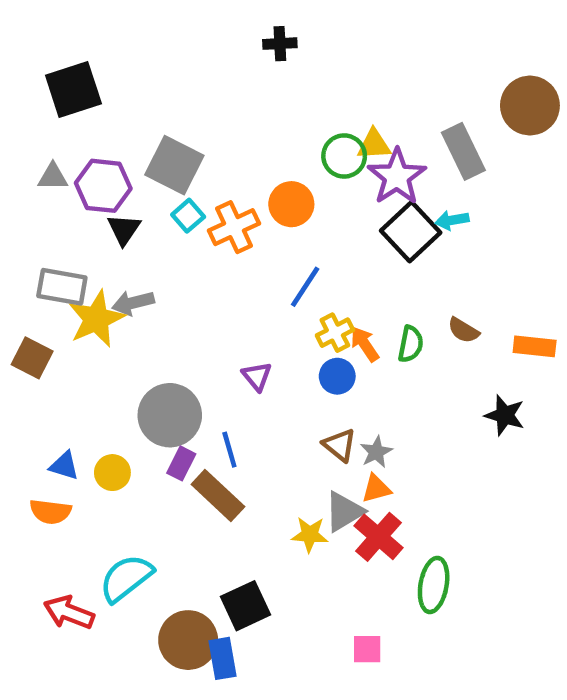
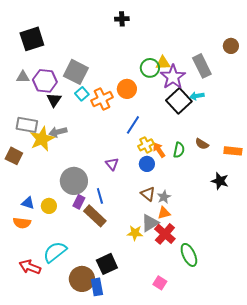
brown circle: (530, 106) -> (231, 46), size x0.6
green ellipse: (434, 585) -> (189, 255), turned -35
pink square: (367, 649) -> (160, 283), turned 32

